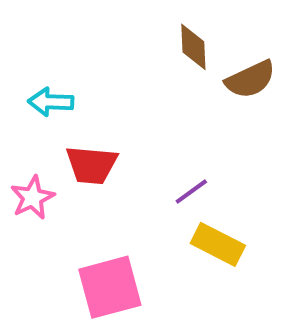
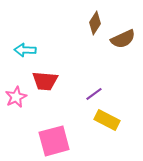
brown diamond: (193, 47) -> (95, 23), turned 35

